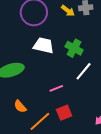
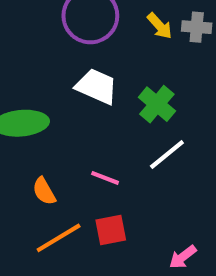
pink line: (56, 88) -> (105, 178), turned 32
orange semicircle: (20, 106) -> (44, 191), moved

